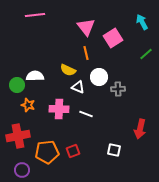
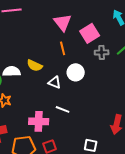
yellow semicircle: (68, 70) -> (35, 65), moved
gray cross: (118, 89) -> (102, 52), moved
pink cross: (59, 109) -> (39, 121), moved

